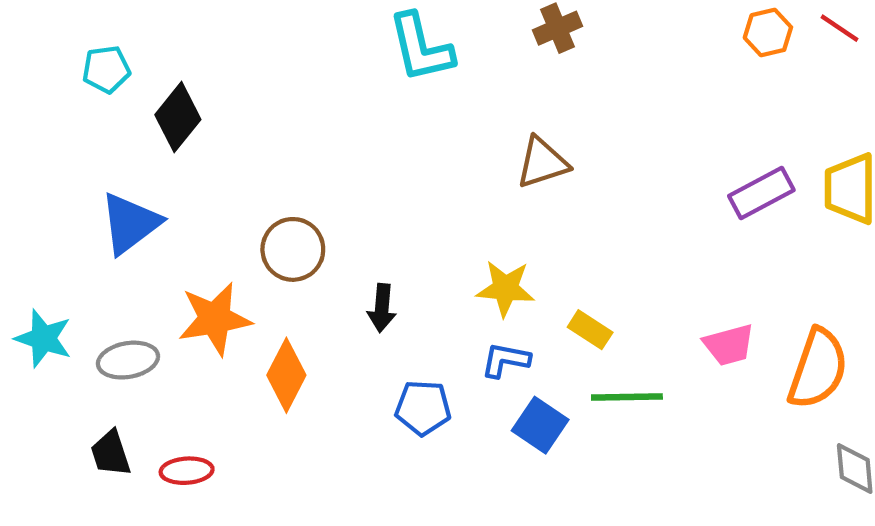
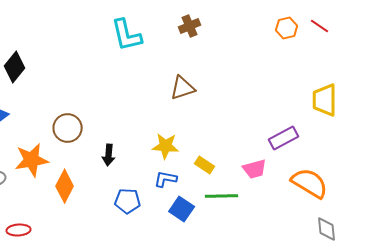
purple rectangle: (761, 193) -> (284, 138), moved
pink trapezoid: (729, 345) -> (255, 169), moved
orange semicircle: (818, 369) -> (310, 183), turned -78

